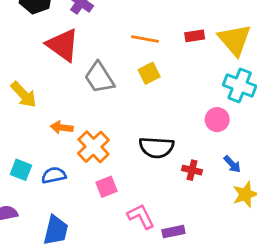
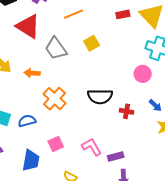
orange line: (145, 39) -> (74, 14), moved, turned -30
orange arrow: (62, 127) -> (32, 73), moved
pink square: (106, 187) -> (56, 144), moved

